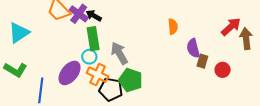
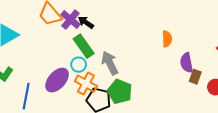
green rectangle: (93, 39) -> (84, 46), turned -30

